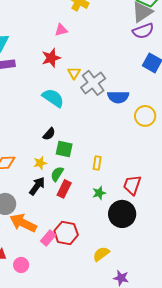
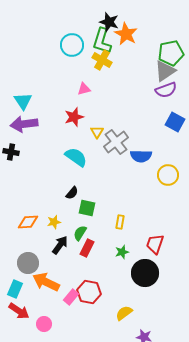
yellow star: (40, 163) -> (54, 222), moved

